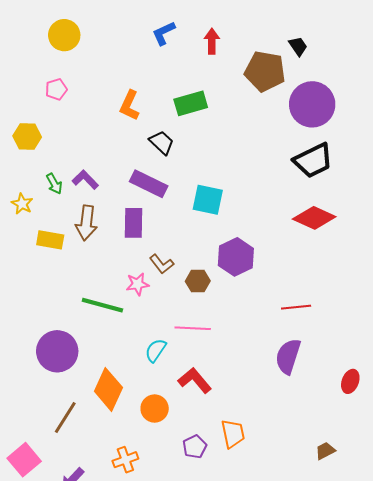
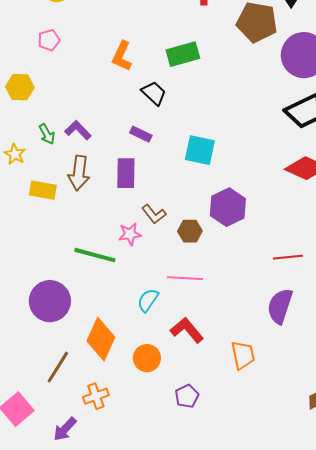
purple rectangle: (149, 184) -> (141, 134), size x0.6
orange trapezoid: (233, 434) -> (243, 355), moved
orange cross: (125, 460) -> (96, 396), moved

